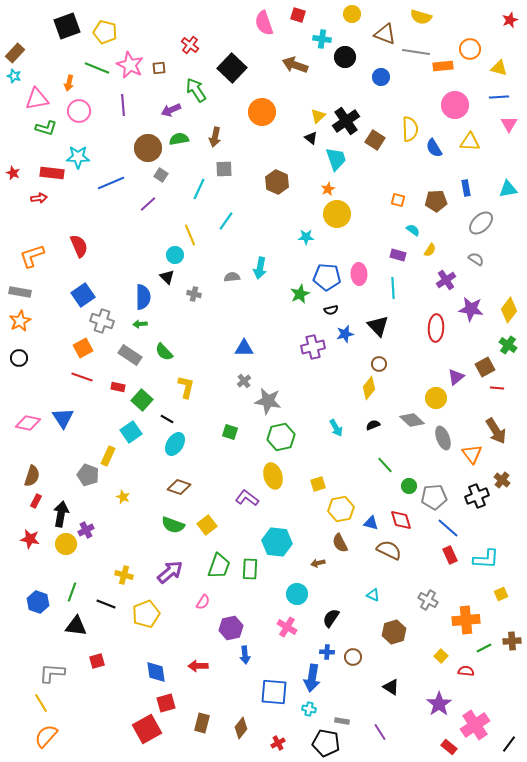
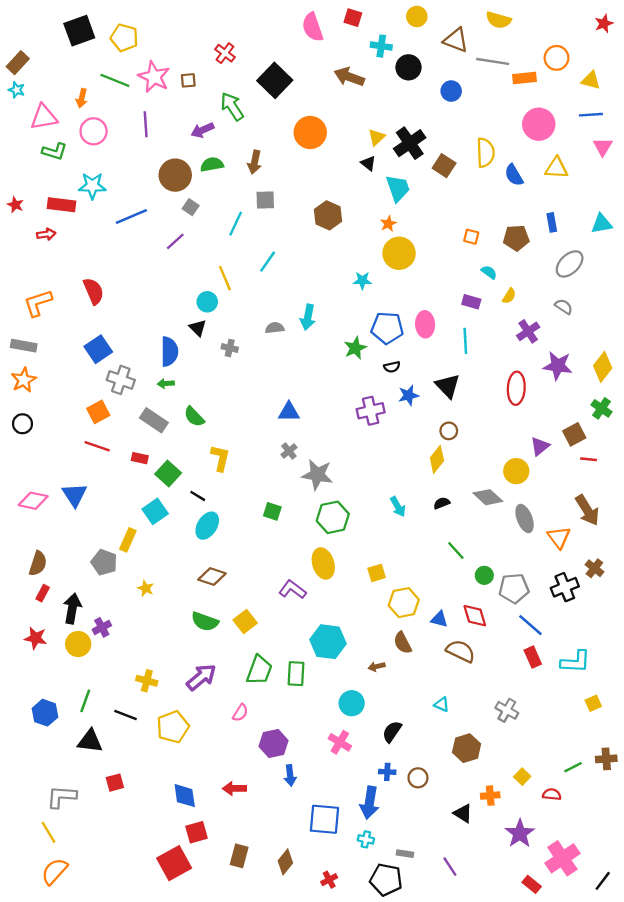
orange cross: (466, 620) -> (490, 796), moved, size x0.6

